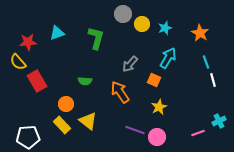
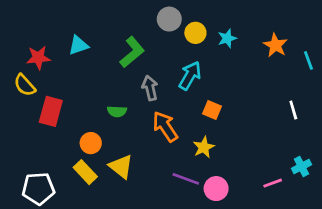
green L-shape: (96, 38) -> (132, 52), turned 35
cyan arrow: (168, 58) -> (190, 76), moved
cyan line: (206, 62) -> (308, 60), moved
gray arrow: (130, 64) -> (150, 88), moved, turned 126
red rectangle: (37, 81) -> (51, 111), turned 45
yellow star: (159, 107) -> (204, 147), moved

